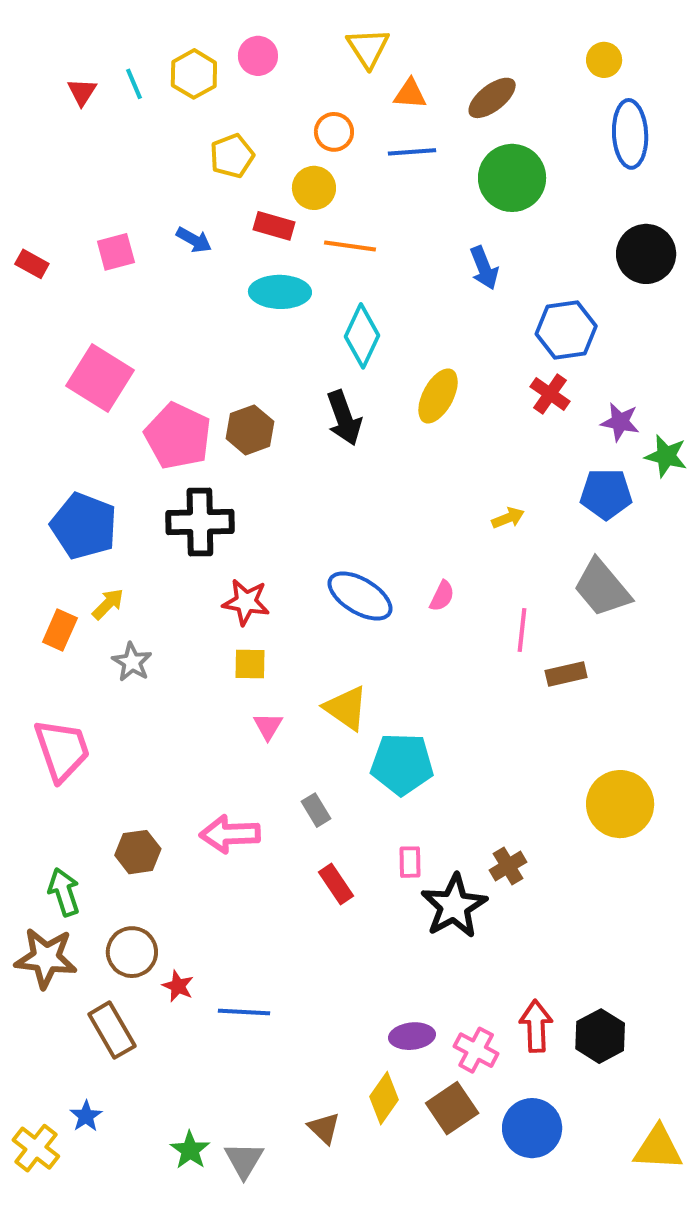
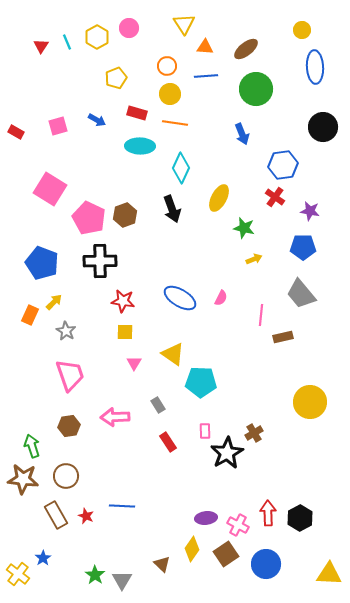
yellow circle: (314, 188) -> (170, 94), moved
green star: (666, 456) -> (244, 228), moved
pink trapezoid: (62, 750) -> (70, 375), moved
red star: (178, 986) -> (86, 516), moved

